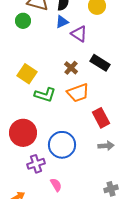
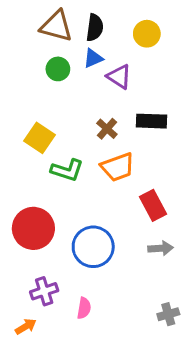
green circle: (23, 21) -> (58, 69), moved
black rectangle: (100, 63) -> (151, 121), turned -30
purple cross: (36, 164) -> (44, 291), moved
pink semicircle: (56, 185) -> (84, 308), turned 40

